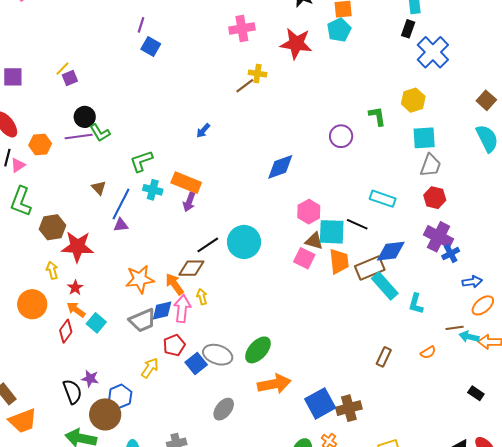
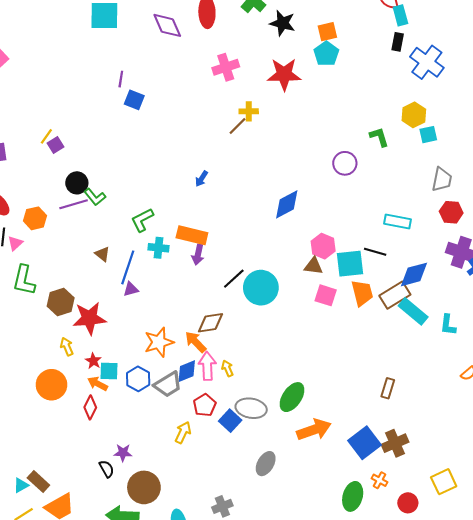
cyan square: (424, 138) -> (428, 135), moved, size x0.7
brown triangle: (314, 241) -> (313, 266), moved
black line: (208, 245) -> (234, 279), moved
yellow arrow: (202, 297) -> (227, 368), moved
cyan square: (96, 323) -> (109, 371), moved, turned -30
brown rectangle: (384, 357) -> (388, 388), moved
black semicircle: (72, 392) -> (107, 469), size x0.7
blue hexagon: (120, 396) -> (138, 379), moved

